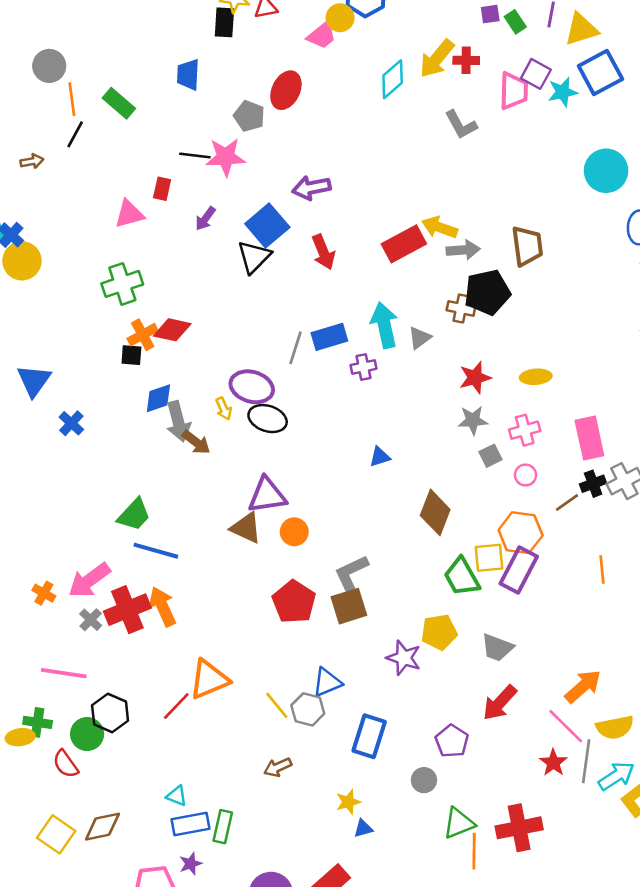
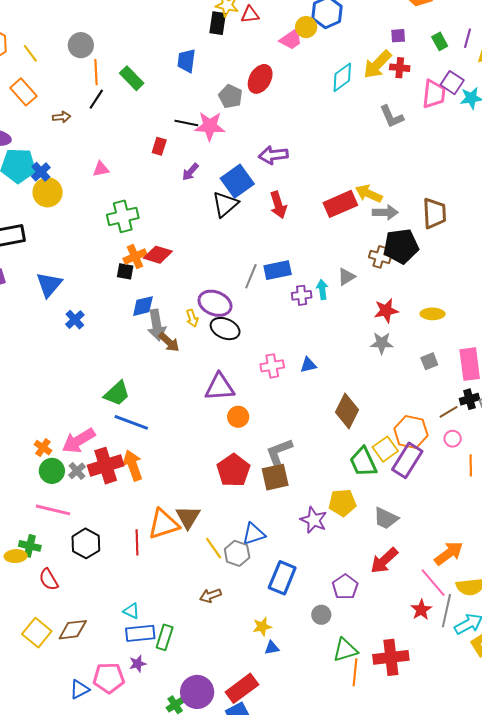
purple square: (490, 14) -> (398, 36), moved
pink triangle: (129, 214) -> (101, 169), moved, size x0.7
cyan arrow: (384, 325) -> (322, 290), moved, size x0.6
pink cross: (525, 430) -> (272, 366), moved
gray square: (491, 456) -> (429, 361), moved
pink circle: (526, 475) -> (453, 439), moved
brown triangle: (246, 528) -> (188, 517), moved, turned 32
yellow square: (489, 558) -> (385, 449), turned -35
red line: (176, 706) -> (137, 542), turned -50
green circle: (87, 734) -> (52, 471), moved

